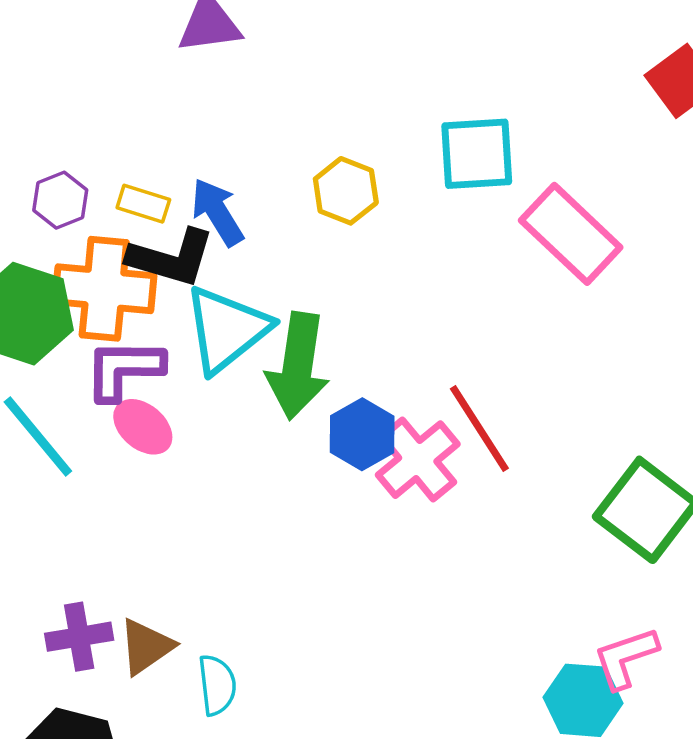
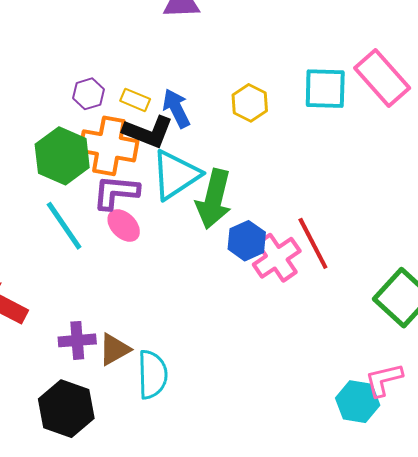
pink rectangle: (571, 234) -> (382, 78), moved
cyan semicircle: (217, 685) -> (152, 375), size x1.4

